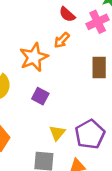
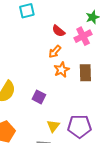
orange star: (34, 57) -> (62, 70), moved, size x0.7
purple pentagon: (90, 134) -> (79, 126), turned 30

